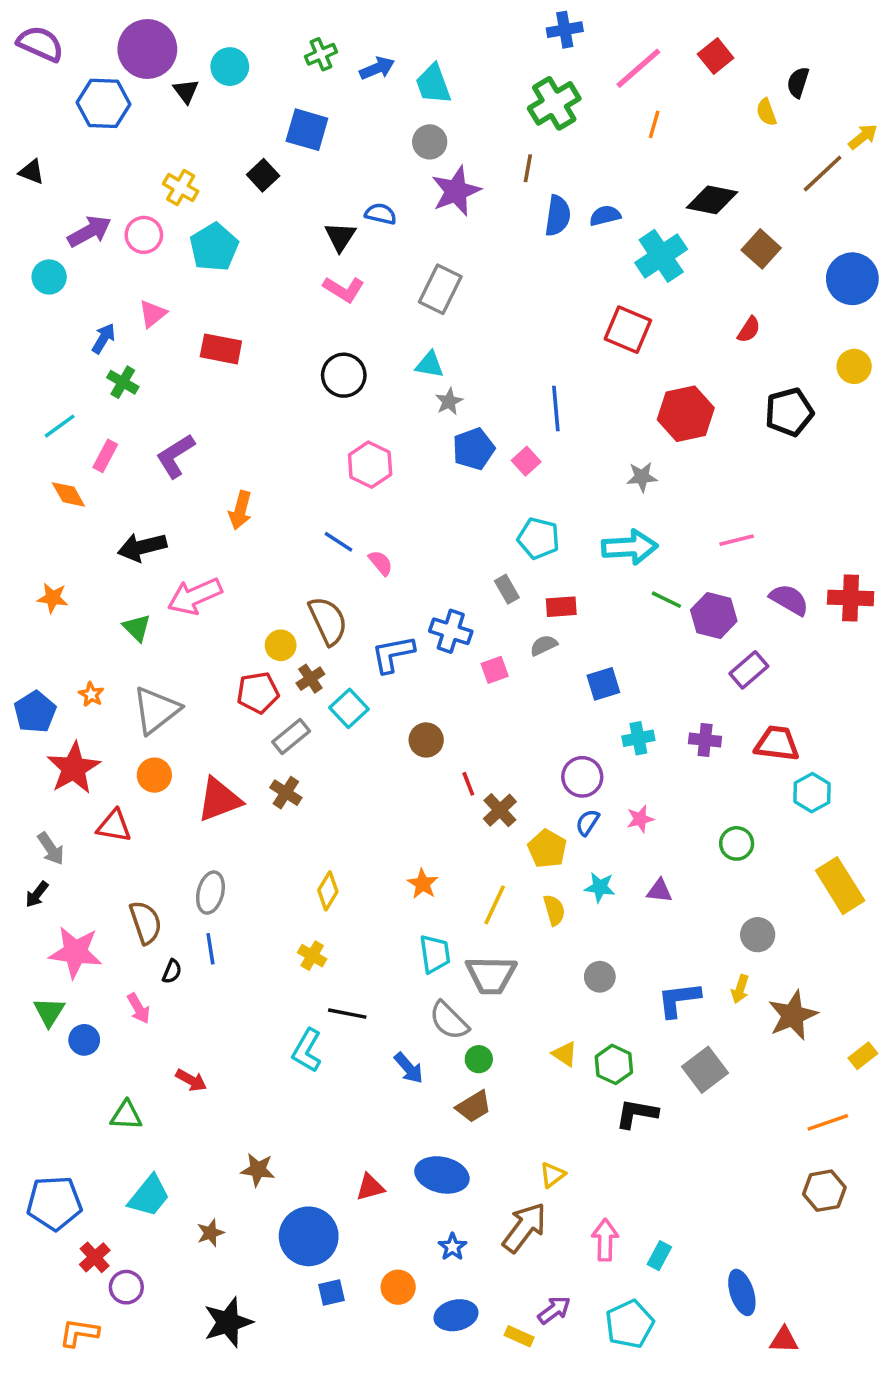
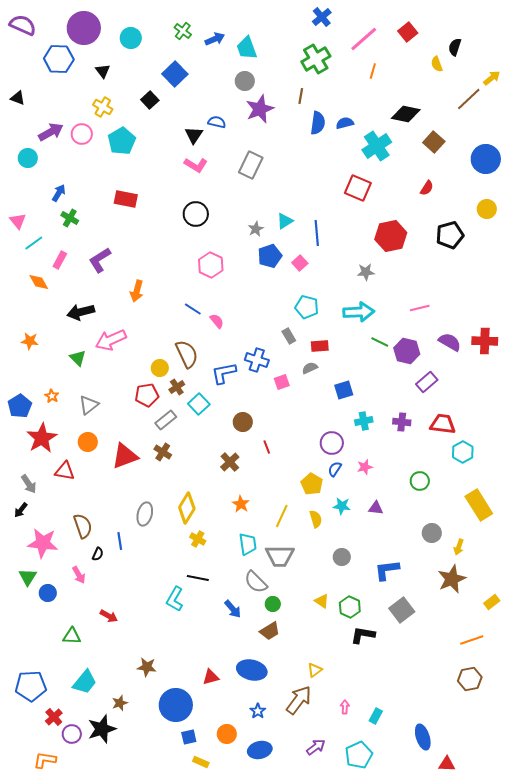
blue cross: (565, 30) -> (322, 17), turned -30
green cross: (321, 54) -> (183, 31), turned -30
black triangle: (186, 91) -> (103, 71), moved
blue square: (307, 130) -> (175, 74), turned 30
pink triangle: (153, 314) -> (18, 221), moved, turned -30
cyan triangle: (430, 365) -> (285, 221), moved, turned -42
gray triangle: (156, 710) -> (89, 405), size x0.7
brown cross: (500, 810) -> (230, 462), moved
yellow diamond: (328, 891) -> (187, 508), size x1.4
gray ellipse: (210, 893) -> (145, 514), moved
yellow cross: (312, 956) -> (198, 539), moved
yellow arrow: (740, 989) -> (459, 547), moved
pink arrow: (605, 1240) -> (345, 707), size x0.6
black star: (228, 1322) -> (102, 729), moved
yellow rectangle: (519, 1336) -> (201, 762), moved

